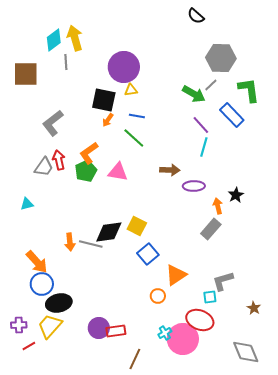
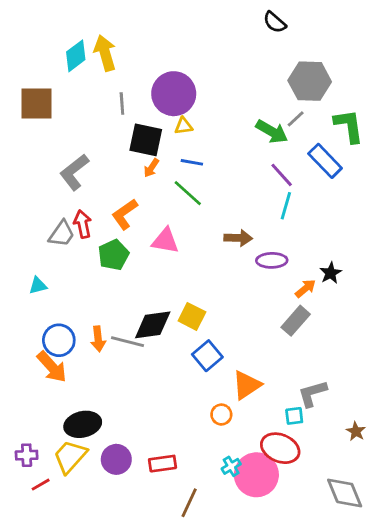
gray line: (66, 62) -> (122, 103), moved
green pentagon: (86, 171) -> (113, 255), moved
orange arrow: (218, 206) -> (305, 288), turned 63
blue circle: (42, 284) -> (59, 340), moved
purple circle: (99, 328) -> (116, 459), moved

